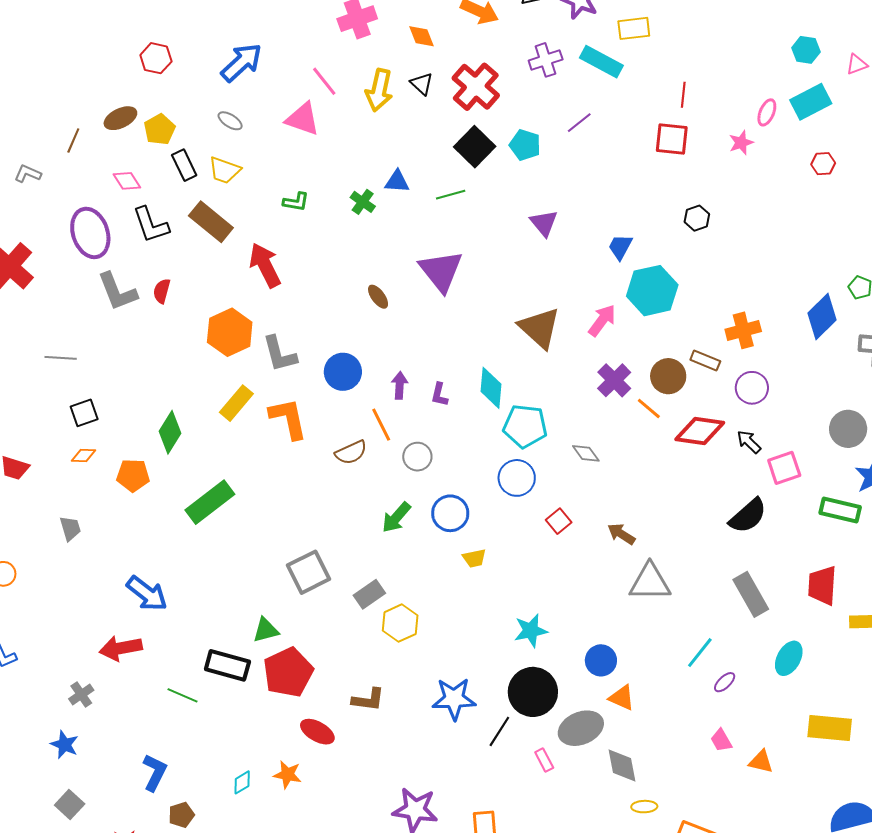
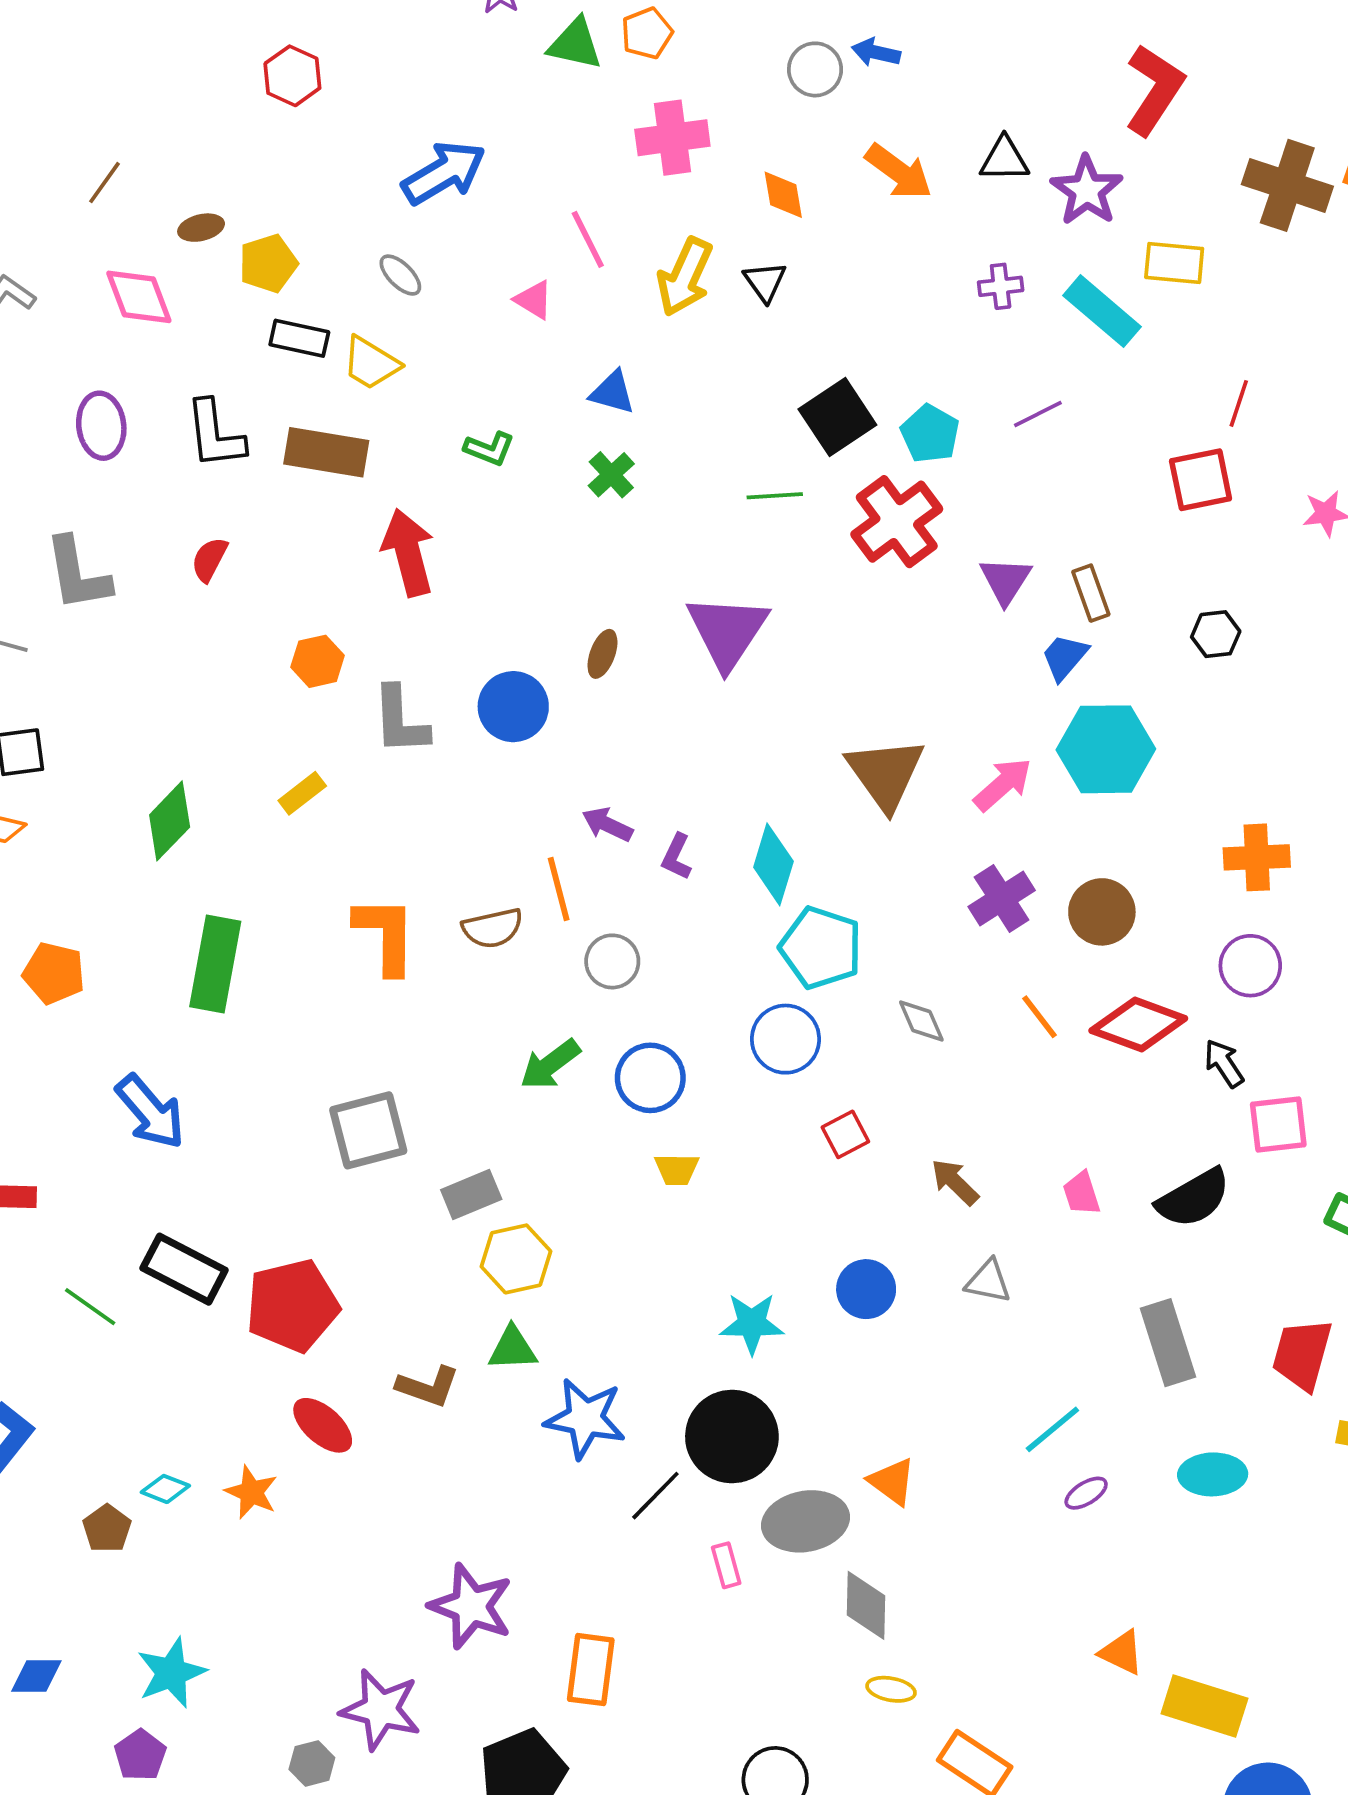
red hexagon: (156, 58) -> (292, 76), moved
purple cross: (546, 60) -> (1001, 286), size x0.7
red cross: (476, 87) -> (897, 522), moved
brown ellipse: (120, 118) -> (201, 228), size x0.7
pink triangle: (303, 119) -> (534, 300), size x0.6
red square: (672, 139) -> (1201, 480), turned -30
brown line: (73, 140) -> (105, 183), moved
black rectangle: (184, 165) -> (299, 338), turned -64
pink diamond: (127, 181) -> (139, 297), moved, size x1.4
blue triangle: (397, 182) -> (612, 392), moved
brown rectangle: (211, 222) -> (326, 452), turned -42
purple triangle: (544, 223) -> (1006, 580), moved
purple ellipse: (90, 233) -> (101, 426), size x0.7
gray L-shape: (117, 292) -> (78, 574), moved
brown ellipse: (378, 297) -> (602, 654), turned 45
orange hexagon: (230, 332) -> (318, 661), size x0.6
brown rectangle: (705, 360) -> (1091, 593), moved, turned 36
blue circle: (343, 372) -> (513, 707), moved
purple arrow: (400, 385) -> (607, 825), turned -80
yellow rectangle: (236, 403) -> (302, 793), size x0.7
orange line: (649, 408) -> (1040, 1017), moved
orange L-shape: (288, 418) -> (386, 935), moved
orange pentagon: (133, 475) -> (54, 973), moved
green rectangle: (210, 502) -> (215, 964), turned -54
gray triangle: (650, 582) -> (988, 1281), size x0.6
blue arrow: (147, 594) -> (150, 1112), moved
green triangle: (266, 630) -> (513, 1349), moved
cyan ellipse: (789, 658) -> (1213, 1474), turned 48
blue circle: (601, 660) -> (866, 1289), moved
yellow rectangle: (830, 728) -> (1204, 1706), moved
pink trapezoid: (721, 740) -> (1081, 1193), moved
cyan diamond: (242, 782) -> (165, 1489), turned 40
brown pentagon: (181, 815) -> (107, 1529), moved, turned -30

